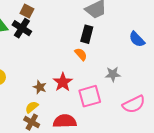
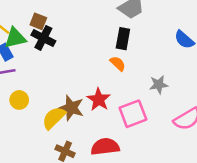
brown square: (27, 11) -> (38, 21), moved
brown star: (40, 87) -> (71, 108), size x1.5
yellow semicircle: (32, 107) -> (54, 118), moved, size x1.5

